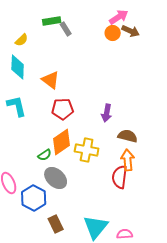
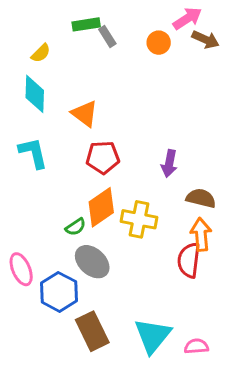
orange circle: (113, 33) -> (159, 43), moved
brown rectangle: (56, 224) -> (92, 331), size x1.4

